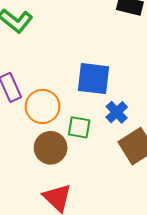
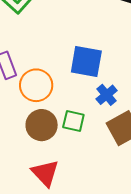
green square: (79, 127) -> (73, 121), moved

